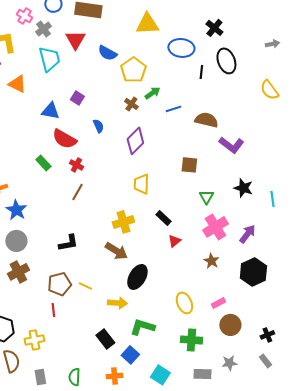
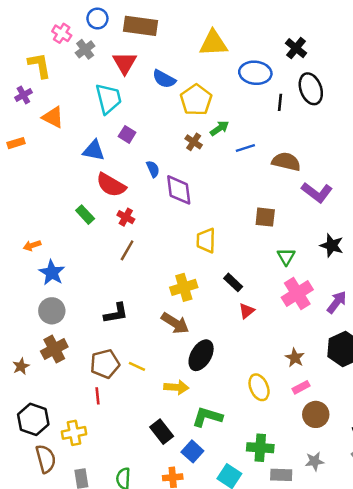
cyan trapezoid: (49, 59) -> (109, 99), moved
purple diamond: (135, 141) -> (179, 190), moved, turned -52
brown star: (211, 261) -> (295, 358), moved
green cross: (191, 340) -> (260, 448), moved

